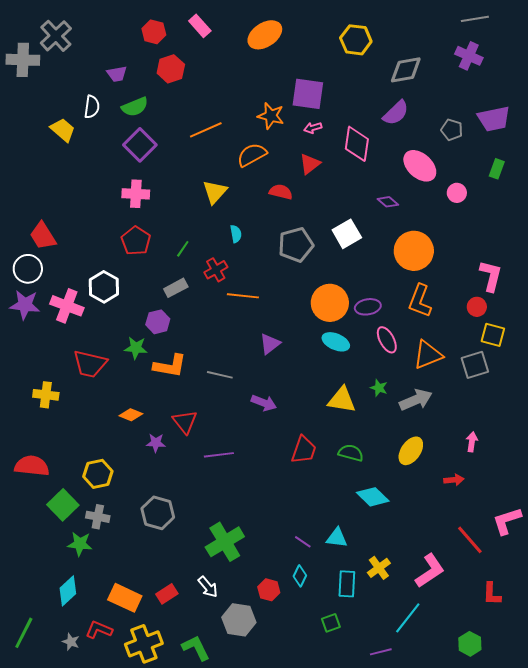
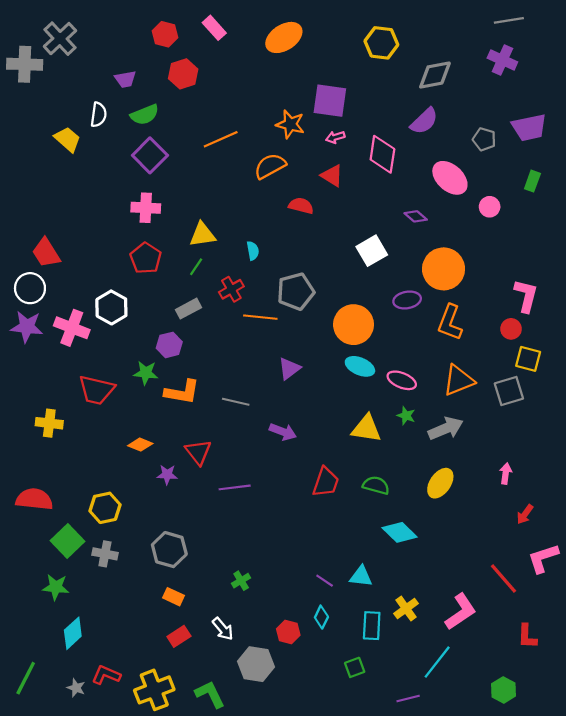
red triangle: (310, 164) -> (332, 176), turned -50
yellow triangle: (215, 192) -> (202, 235), moved, turned 40
gray pentagon: (296, 245) -> (296, 291), moved
purple ellipse: (368, 307) -> (407, 300), moved
pink ellipse: (387, 340) -> (402, 380), moved, turned -40
red arrow: (454, 480) -> (525, 514), moved, turned 132
green cross: (225, 542) -> (241, 581), size x0.5
green star: (80, 544) -> (56, 587), moved
orange rectangle: (125, 598) -> (174, 597), moved, size x0.6

